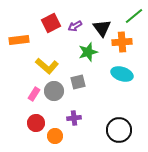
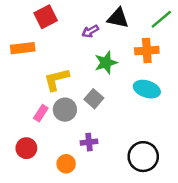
red square: (51, 23) -> (46, 17), moved
black triangle: (102, 28) -> (118, 18), moved, turned -42
yellow L-shape: (47, 66) -> (56, 79), turned 125
gray square: (78, 82) -> (94, 99), turned -35
red circle: (36, 123) -> (26, 148), moved

